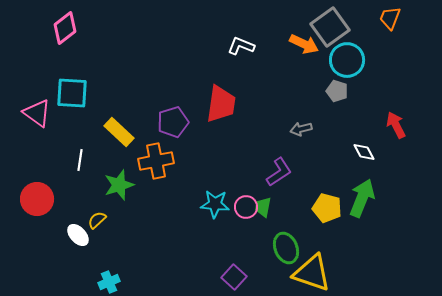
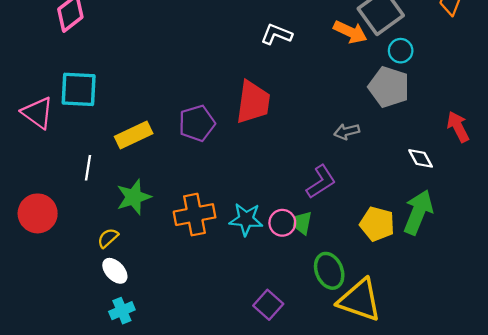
cyan circle: (347, 60) -> (401, 51), size x0.6
gray pentagon: (337, 91) -> (389, 87), size x1.6
yellow rectangle: (119, 132) -> (134, 135), turned -68
orange cross: (156, 161) -> (195, 215), moved
white ellipse: (78, 235) -> (115, 271), moved

